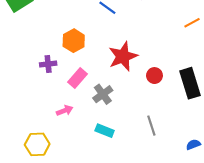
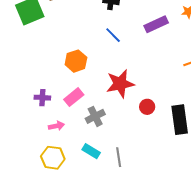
purple cross: (48, 64) -> (42, 98), moved
gray line: (151, 126) -> (119, 157), moved
yellow hexagon: (37, 144) -> (53, 158), moved

